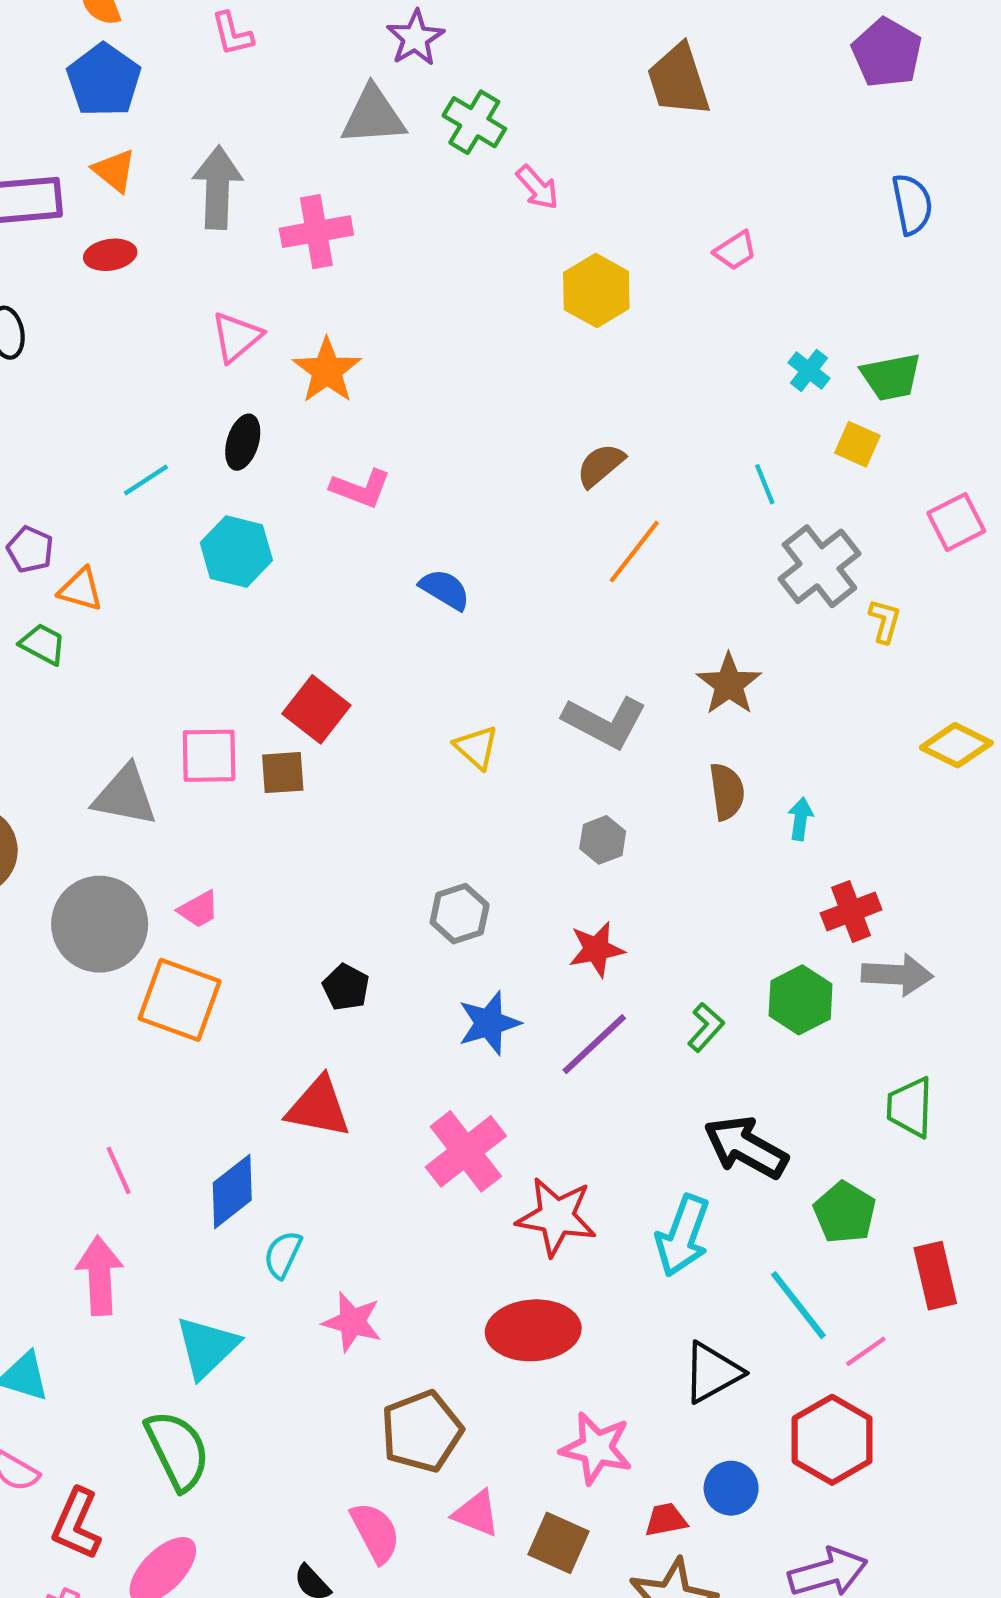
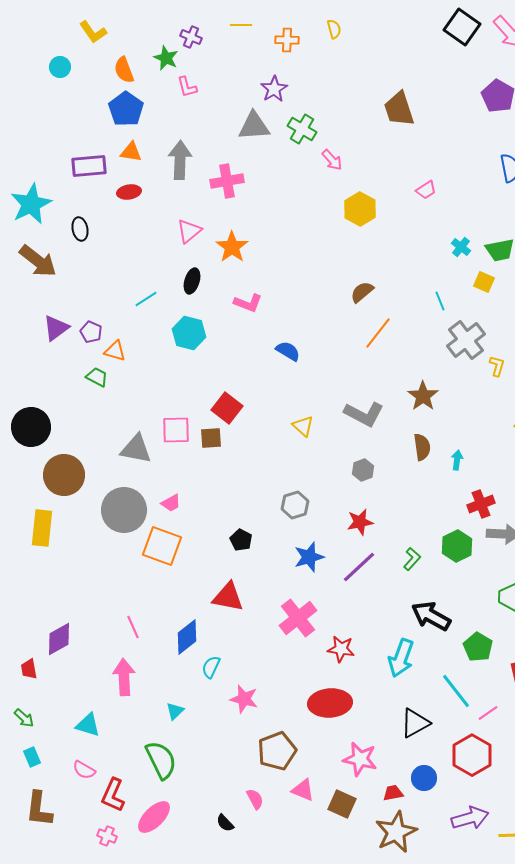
orange triangle: (114, 171) -> (131, 152), turned -30
red star: (556, 1217) -> (341, 649), size x0.7
cyan triangle: (207, 1347) -> (175, 711), size x0.6
pink semicircle: (375, 1532) -> (255, 799), size x0.7

